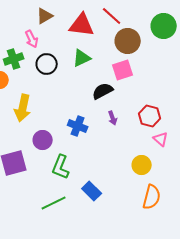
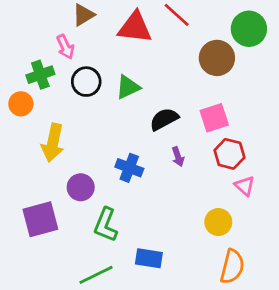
brown circle: (128, 41) -> (217, 58), moved
green triangle: (82, 58) -> (128, 87), moved
pink square: (123, 70) -> (214, 118), moved
blue rectangle: (92, 191) -> (149, 258), turned -36

